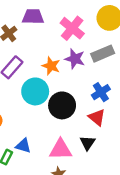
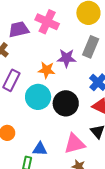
pink cross: (72, 28) -> (47, 22), moved
gray rectangle: (103, 54) -> (91, 47), turned -30

